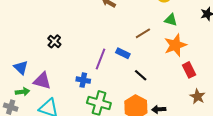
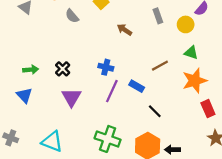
blue cross: (83, 80) -> (106, 67), moved
purple triangle: (42, 81) -> (72, 97), moved, turned 42
green arrow: (23, 92) -> (31, 70), moved

